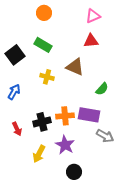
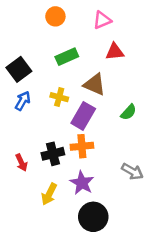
pink triangle: (93, 16) -> (102, 20), moved
green rectangle: (43, 45) -> (67, 57), moved, turned -54
blue arrow: (14, 92) -> (23, 101), moved
purple rectangle: (89, 115) -> (83, 116), moved, turned -70
black circle: (74, 172) -> (93, 217), size x1.5

